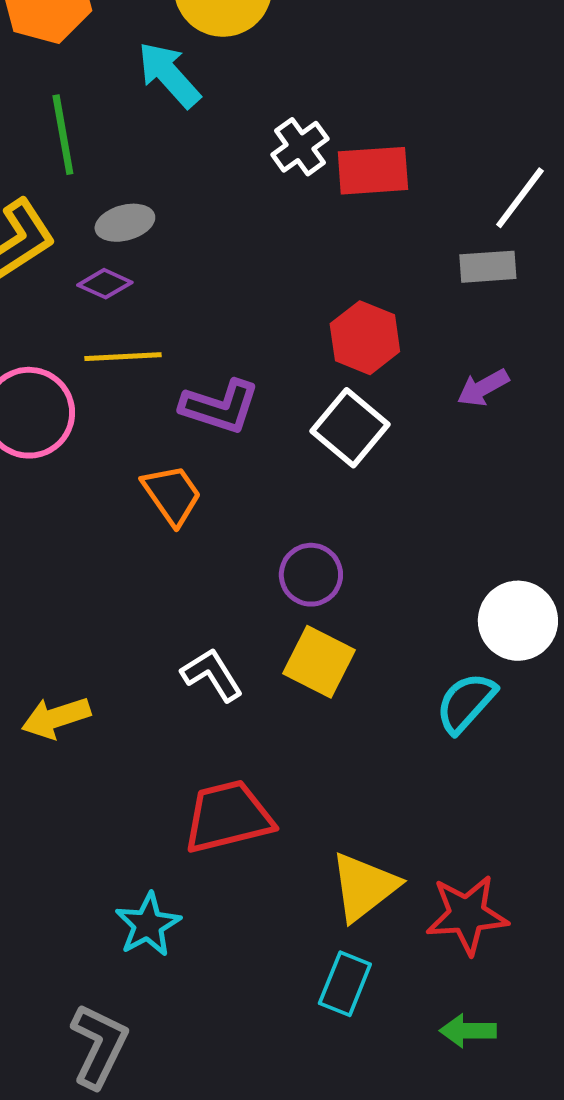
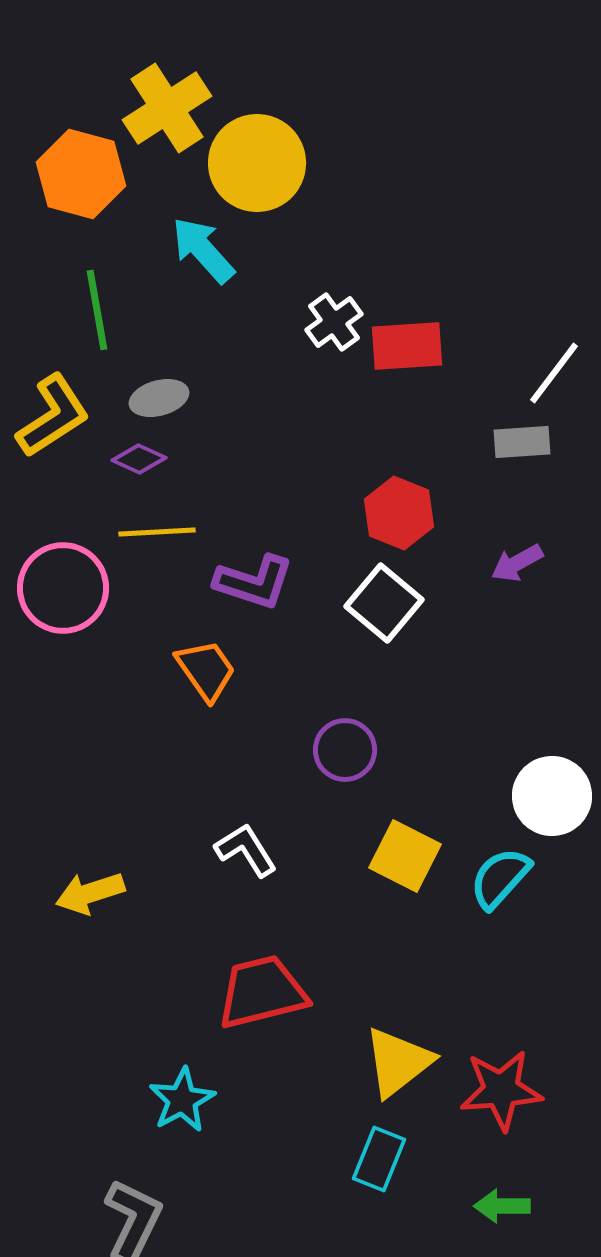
yellow square: (319, 662) -> (405, 856), moved

